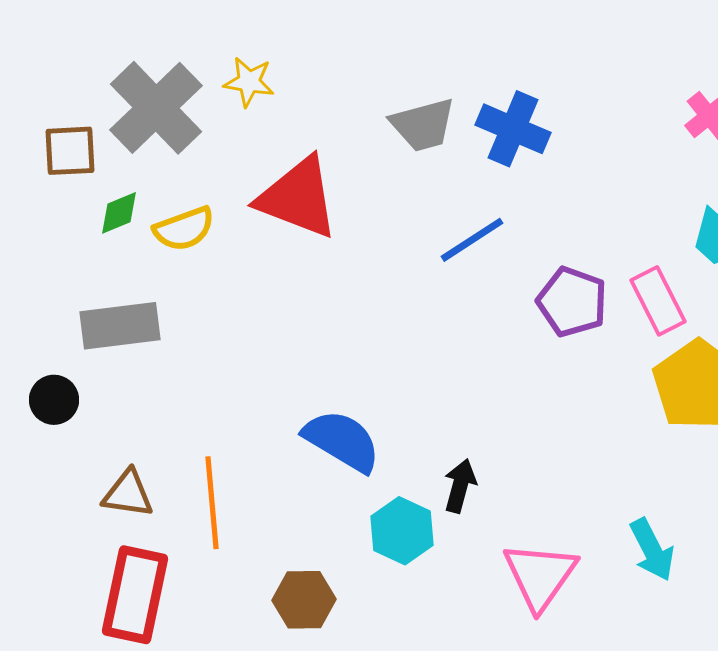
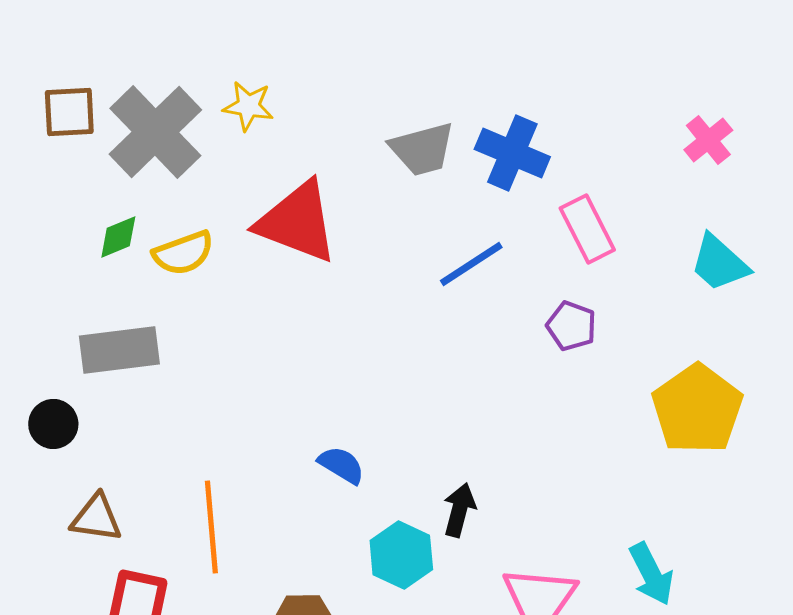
brown square: (70, 151) -> (69, 112), moved
pink rectangle: (658, 301) -> (587, 229), moved
purple pentagon: (572, 302) -> (571, 326), size x0.7
blue semicircle: (342, 441) -> (341, 465), size x0.6
brown triangle: (128, 494) -> (96, 518), moved

